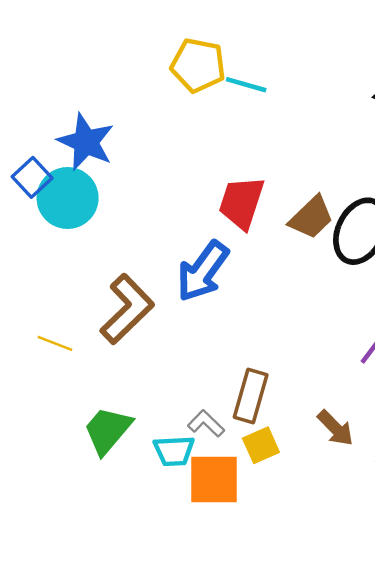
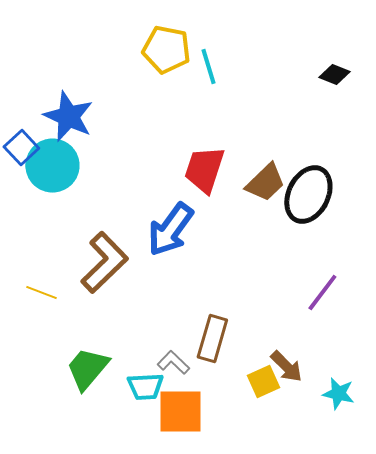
cyan line: (246, 85) -> (208, 66), turned 57
yellow square: (261, 445) -> (263, 382), moved

